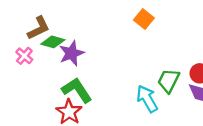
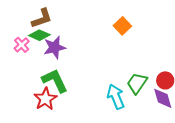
brown L-shape: (39, 28) -> (42, 18), moved
pink cross: (24, 56) -> (22, 45), moved

